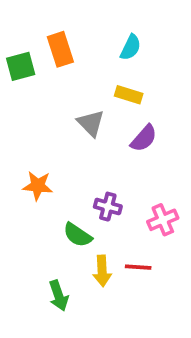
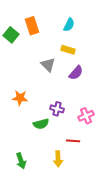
green square: (21, 66) -> (11, 35), turned -35
green semicircle: (78, 235) -> (41, 124), turned -49
yellow arrow: (102, 271) -> (58, 159), moved
green arrow: (59, 296) -> (21, 161), moved

